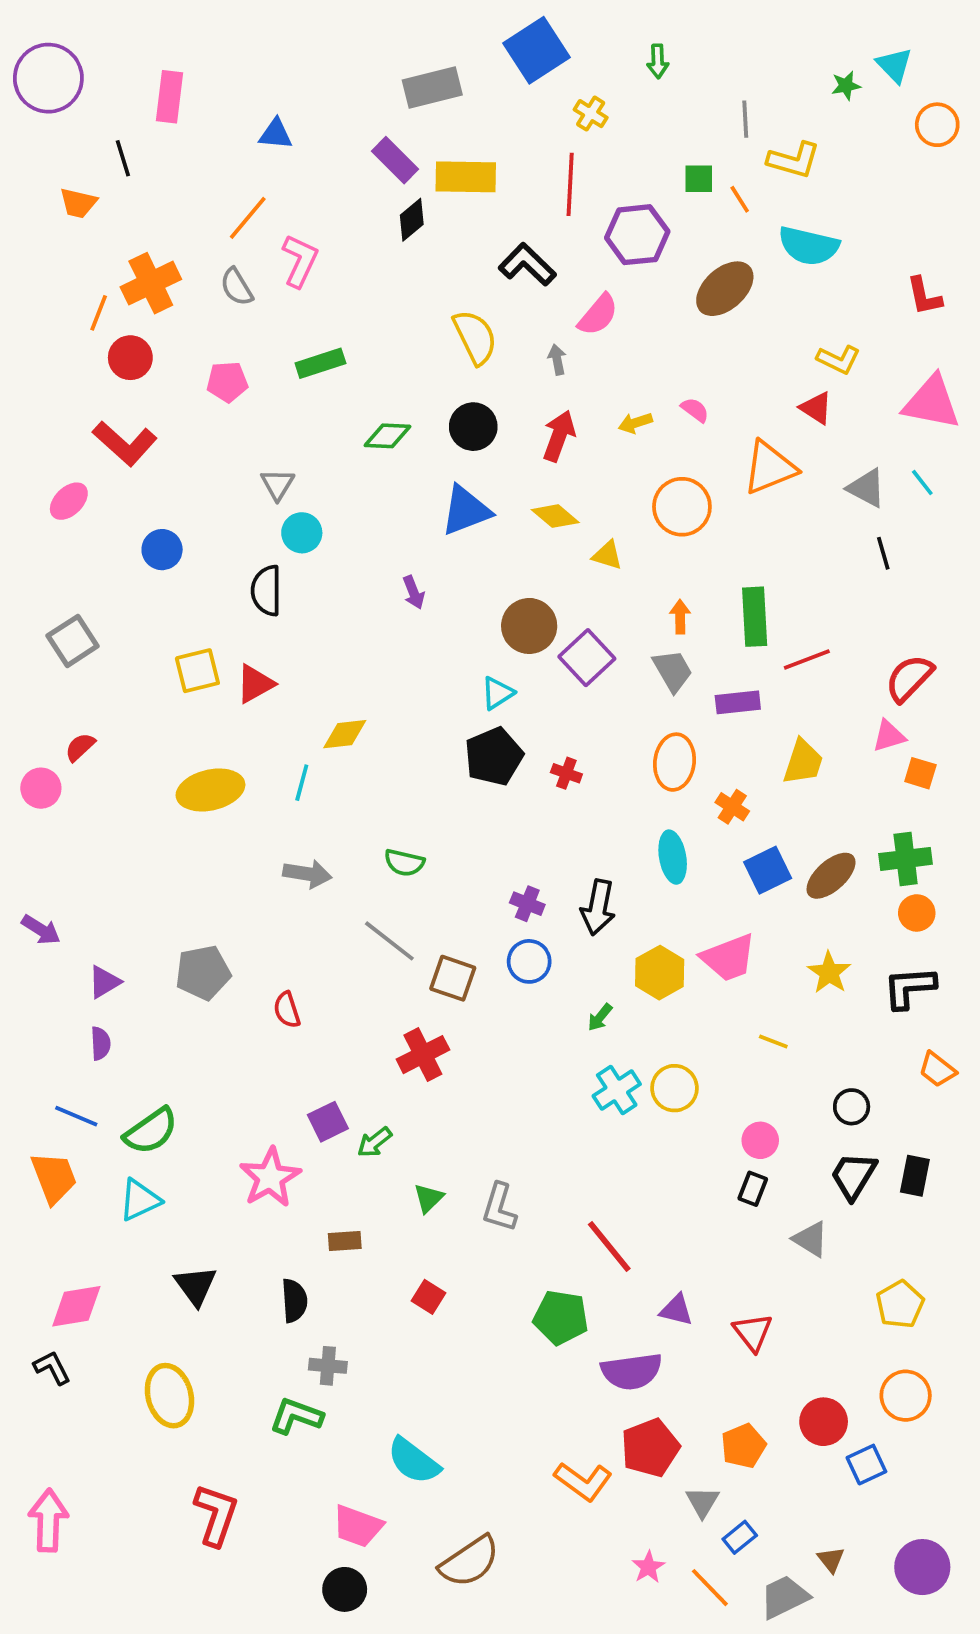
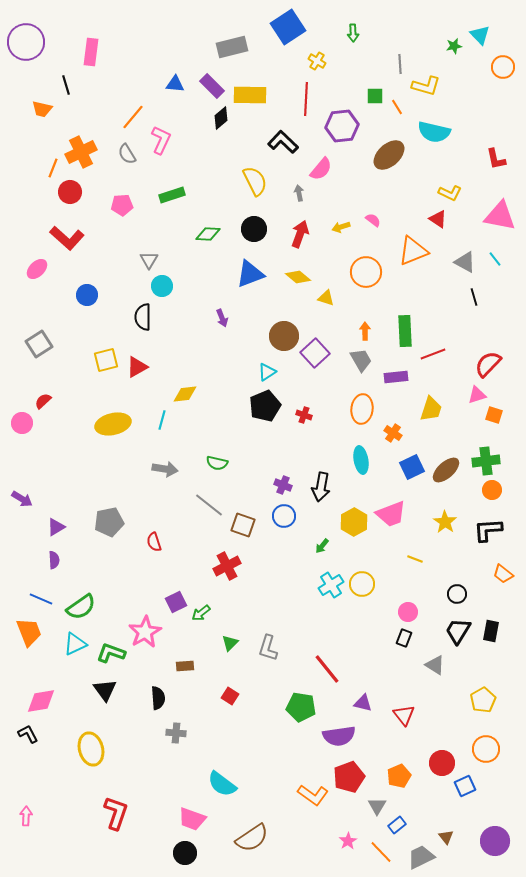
blue triangle: (276, 134) -> (175, 84), moved
green L-shape: (296, 1416) -> (111, 653), moved
pink arrow: (48, 1520) -> (26, 816), size x0.6

